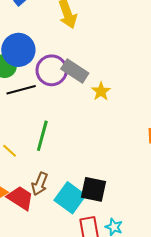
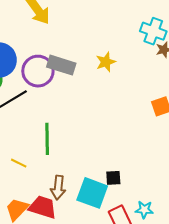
yellow star: (101, 91) -> (106, 62), moved, turned 30
black square: (94, 189) -> (113, 178), size x0.6

